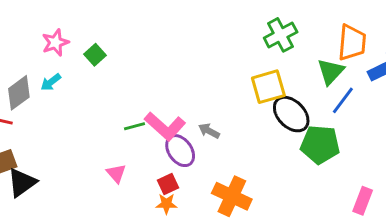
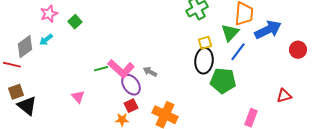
yellow square: (268, 87) -> (205, 43), moved, size x0.6
black ellipse: (291, 114) -> (204, 61), turned 50
pink triangle: (116, 173) -> (78, 97), moved
black triangle: (22, 183) -> (27, 106), turned -45
red square: (168, 184) -> (131, 106), moved

